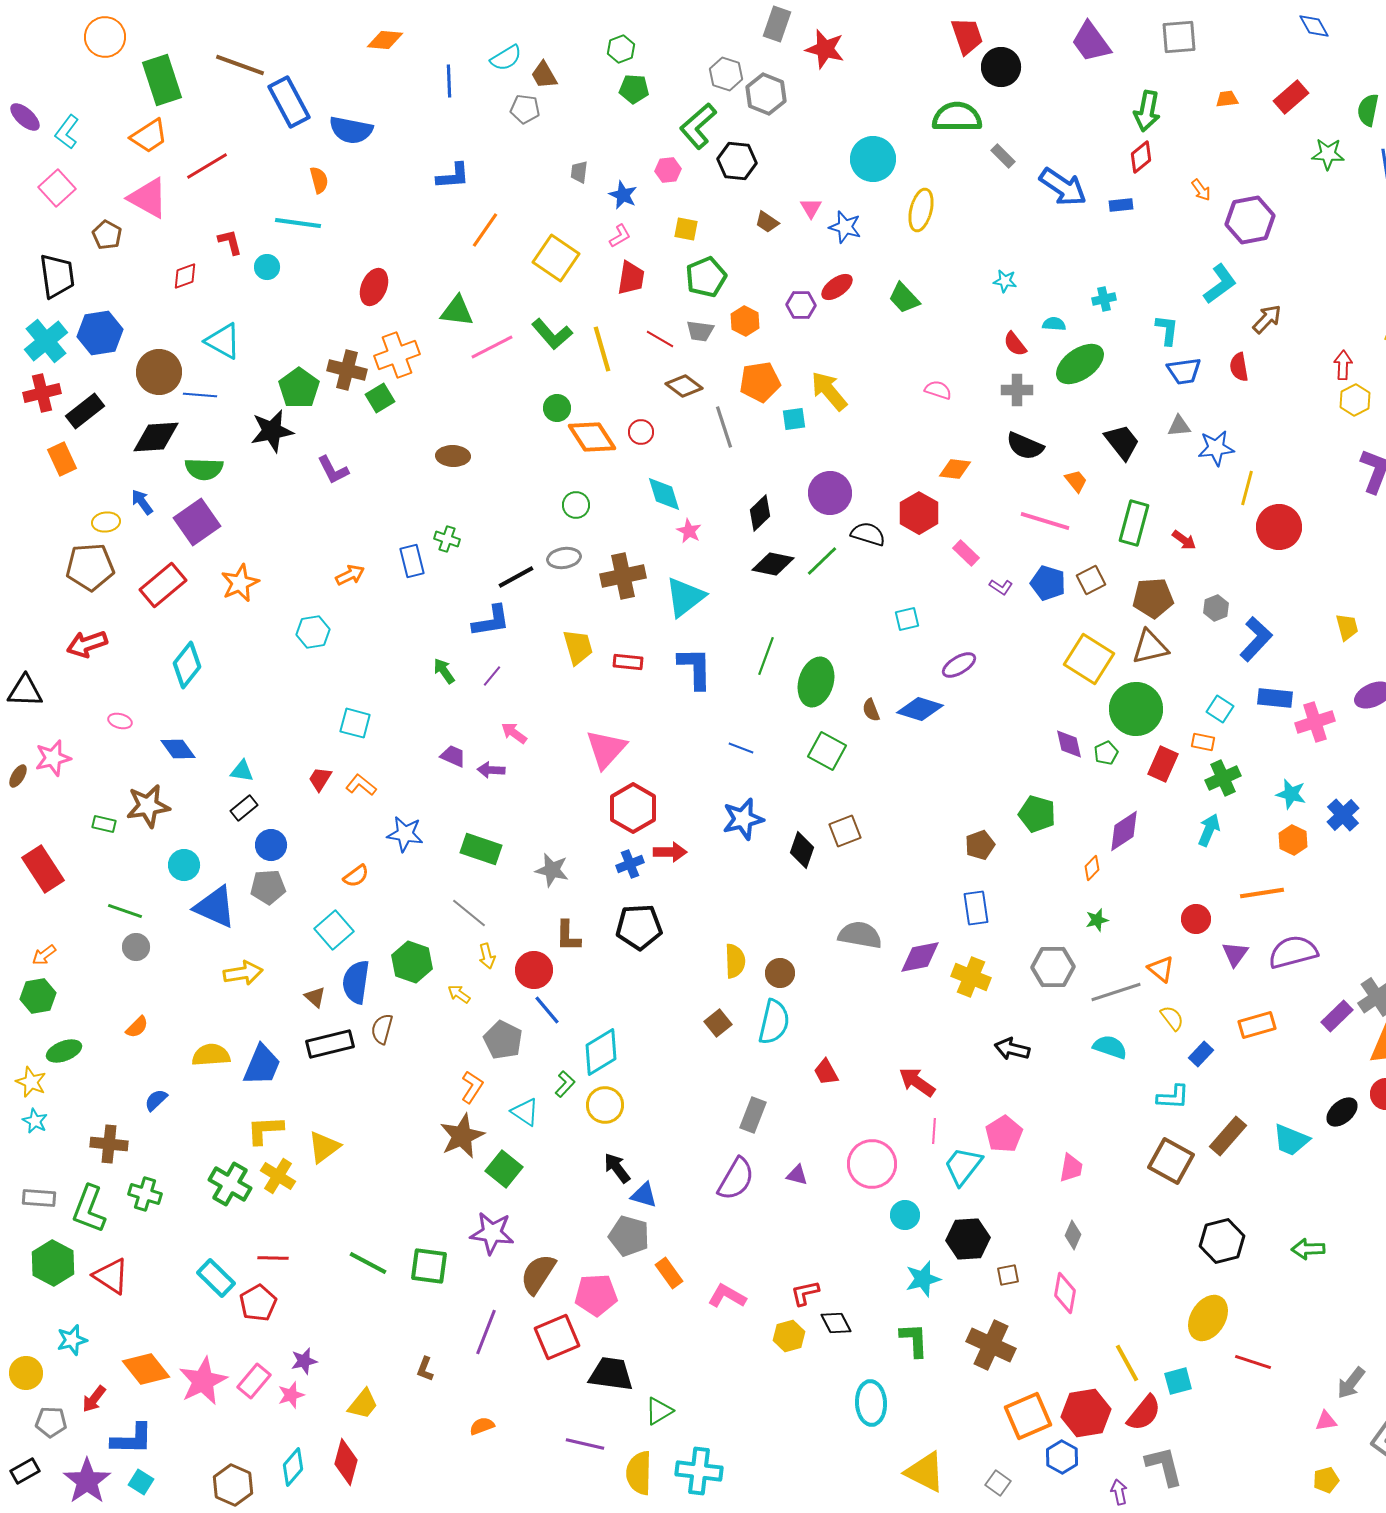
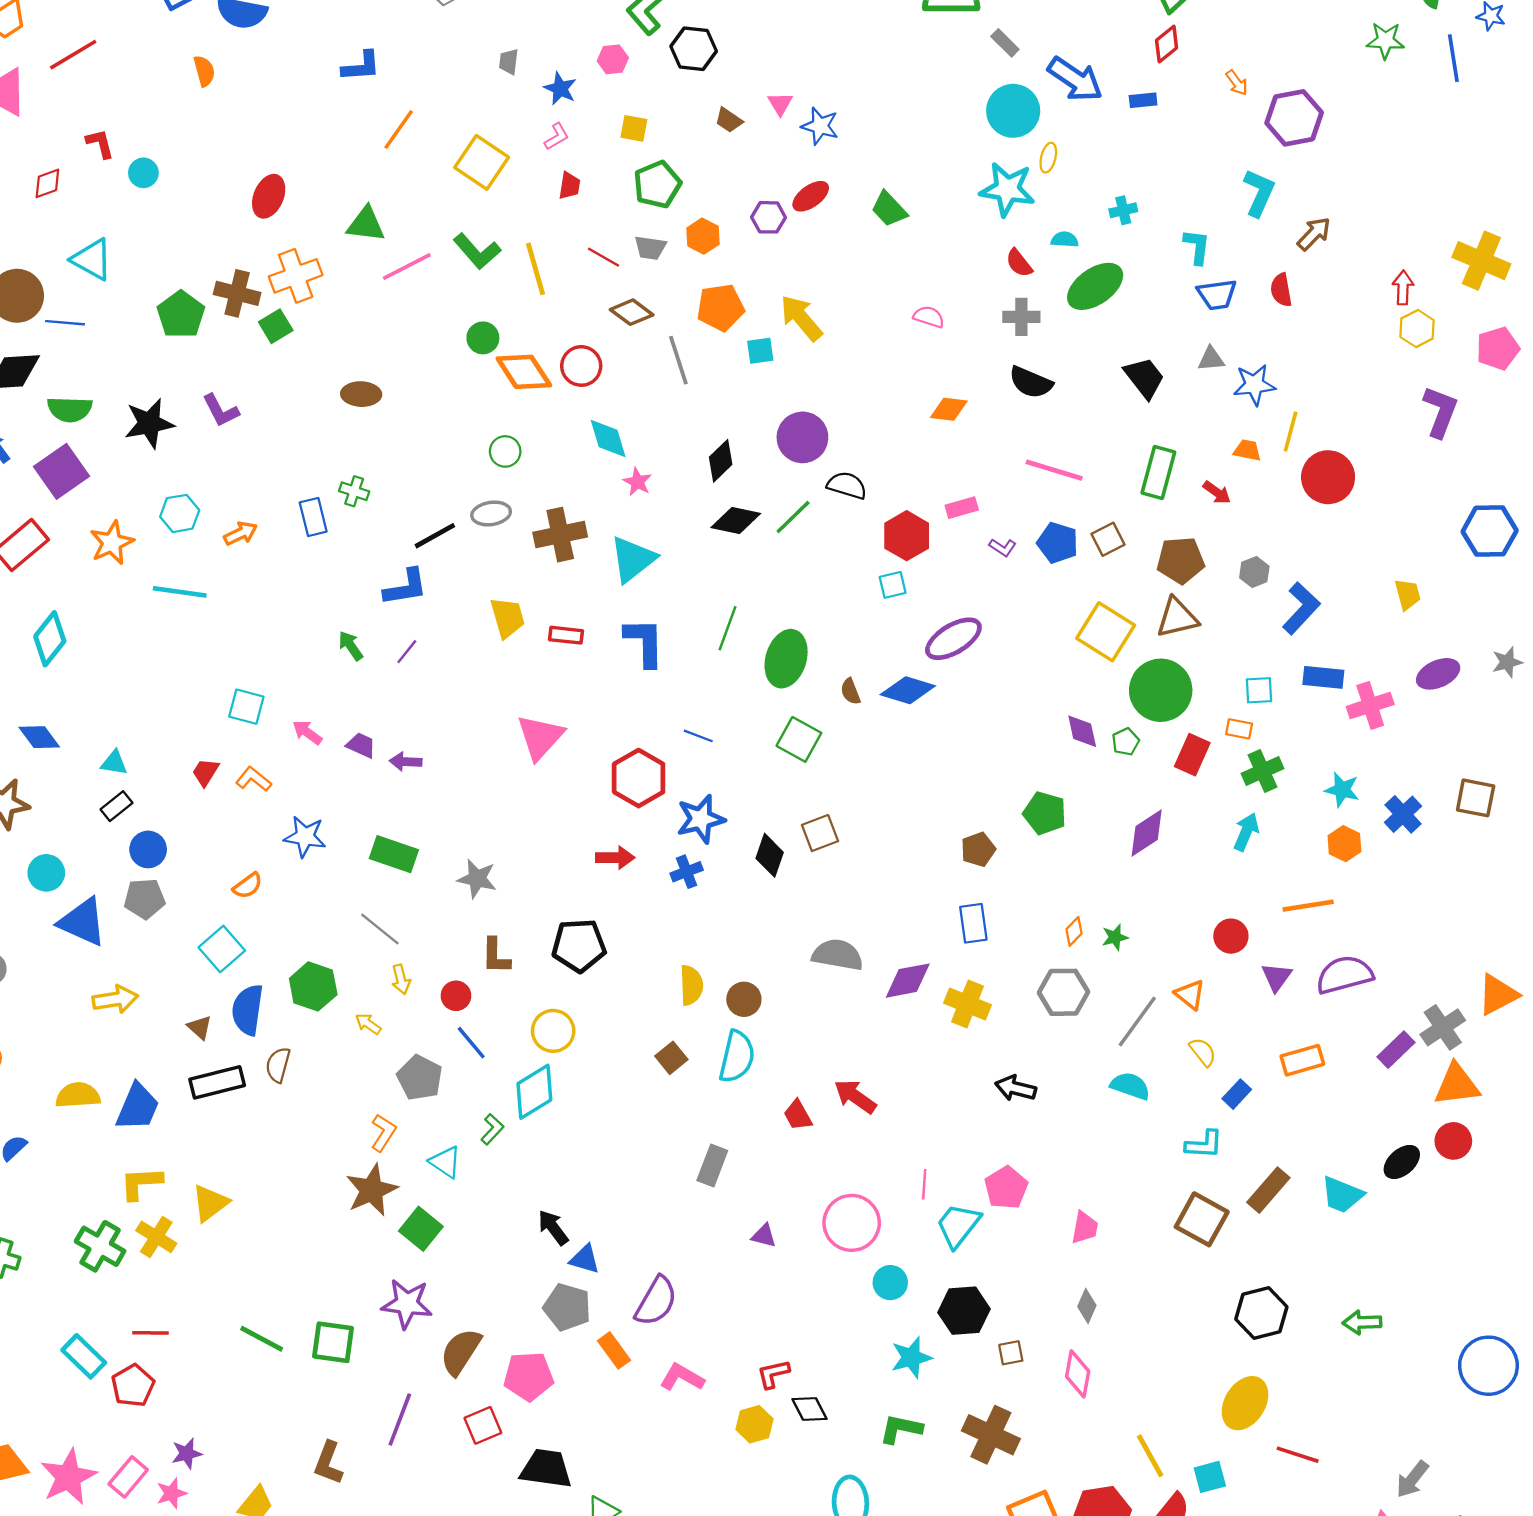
cyan circle: (873, 159) -> (1013, 111), moved
yellow ellipse: (921, 210) -> (1048, 158), moved, size x0.6
cyan line: (298, 223) -> (180, 592), moved
red trapezoid: (631, 278) -> (570, 186), size x0.7
cyan star: (1005, 281) -> (1007, 189), size x2.0
cyan L-shape: (1220, 284) -> (1259, 193), turned -30
black star: (272, 431) -> (149, 423), moved
red circle: (641, 432) -> (581, 366), size x1.4
orange trapezoid: (1076, 481) -> (1247, 450), moved, turned -40
red hexagon: (919, 513) -> (907, 536), moved
pink rectangle: (966, 553) -> (962, 508), turned -60
cyan hexagon: (313, 632) -> (180, 513), moved
purple ellipse: (959, 665) -> (953, 639), size x1.4
cyan square: (1220, 709) -> (1259, 690), turned -36
pink arrow: (514, 733) -> (307, 732), moved
red hexagon: (633, 808) -> (639, 778), moved
blue cross: (630, 864) -> (687, 872), moved
orange diamond: (1092, 868) -> (1074, 931), moved
red circle: (534, 970) -> (456, 996), size x0.7
gray line: (1116, 992) -> (1137, 1022), turned -36
red arrow: (917, 1082) -> (855, 1096), moved
yellow circle: (605, 1105) -> (553, 1031), moved
purple semicircle: (736, 1179) -> (656, 1301), moved
red square: (557, 1337) -> (483, 1425), size x0.7
green L-shape: (914, 1340) -> (901, 1429), turned -75
brown L-shape: (425, 1369) -> (328, 1463), size x1.5

